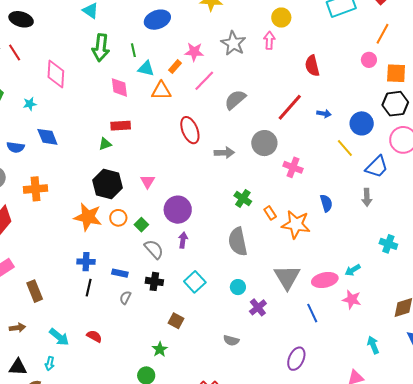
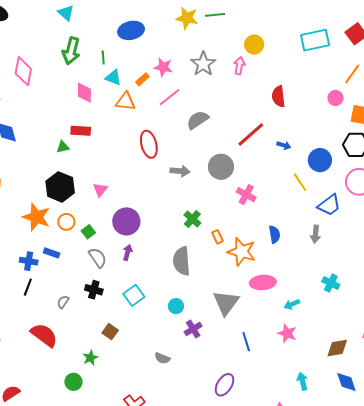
blue rectangle: (120, 273) -> (52, 253), moved
pink ellipse: (325, 280) -> (263, 282), moved
red semicircle: (94, 336) -> (44, 335), moved, size x1.8

